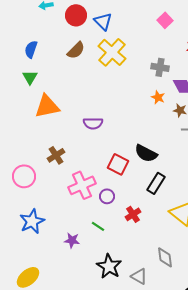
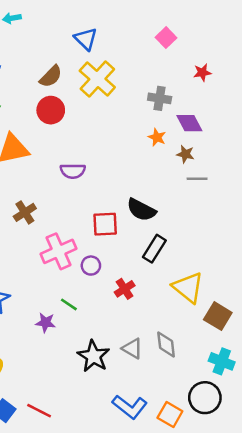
red circle: (76, 15) -> (51, 110), moved
red square: (118, 164) -> (105, 224), turned -30
green line: (98, 226) -> (69, 304), moved
gray triangle: (139, 276) -> (132, 348), moved

